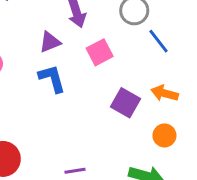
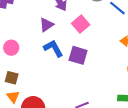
purple square: (125, 103) -> (78, 55), moved

